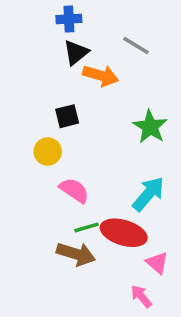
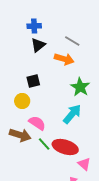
orange arrow: (101, 76) -> (64, 59), moved
cyan arrow: (148, 194) -> (72, 114), moved
green line: (87, 227) -> (44, 144), turned 64
brown arrow: (76, 254) -> (20, 135), moved

